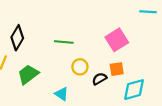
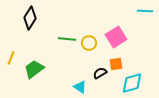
black diamond: (17, 38) -> (30, 18), moved
yellow circle: (80, 67) -> (89, 43), moved
cyan triangle: (62, 94) -> (80, 87), moved

